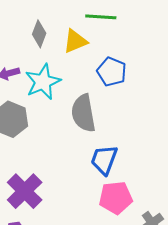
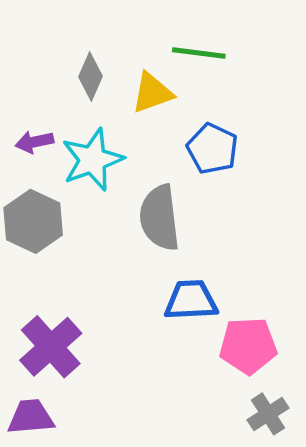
blue trapezoid: (104, 160) -> (191, 300), turned 64
pink pentagon: (116, 198) -> (248, 346), moved

